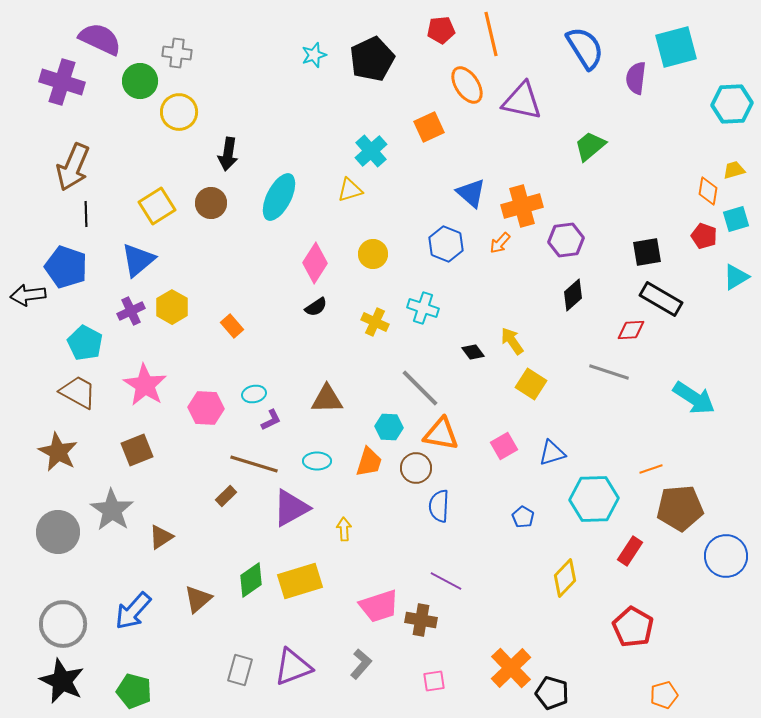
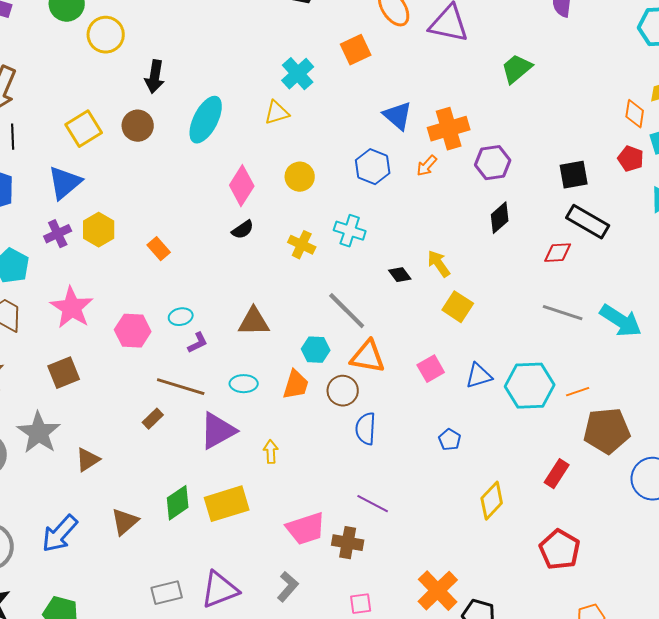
gray line: (609, 372) -> (563, 313), moved
cyan hexagon: (594, 499) -> (530, 386), moved
gray rectangle: (240, 670) -> (167, 593), turned 60

